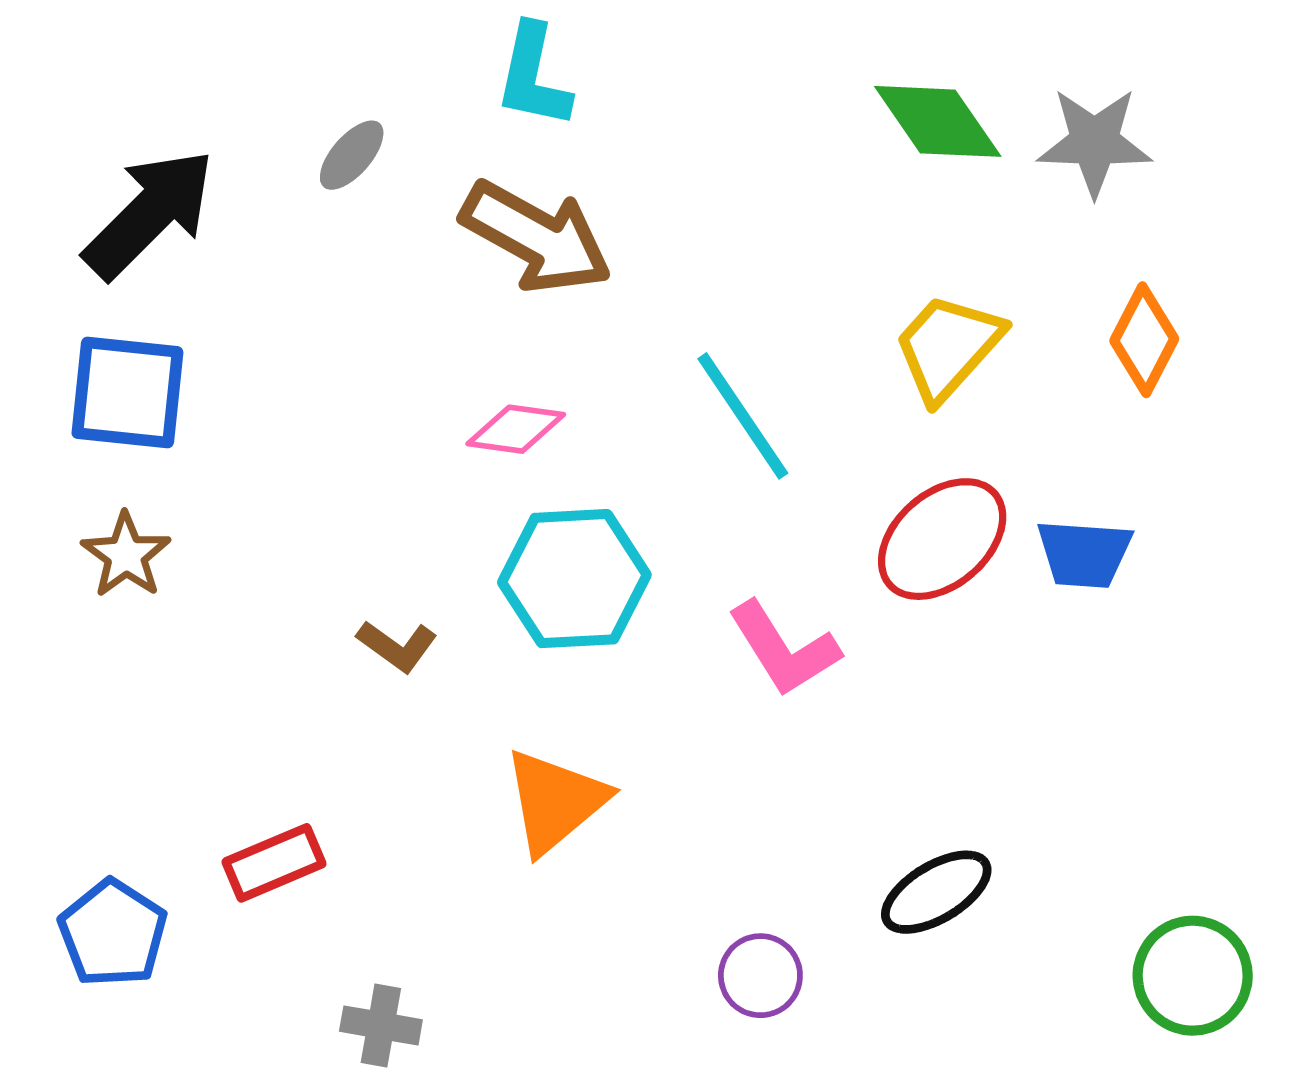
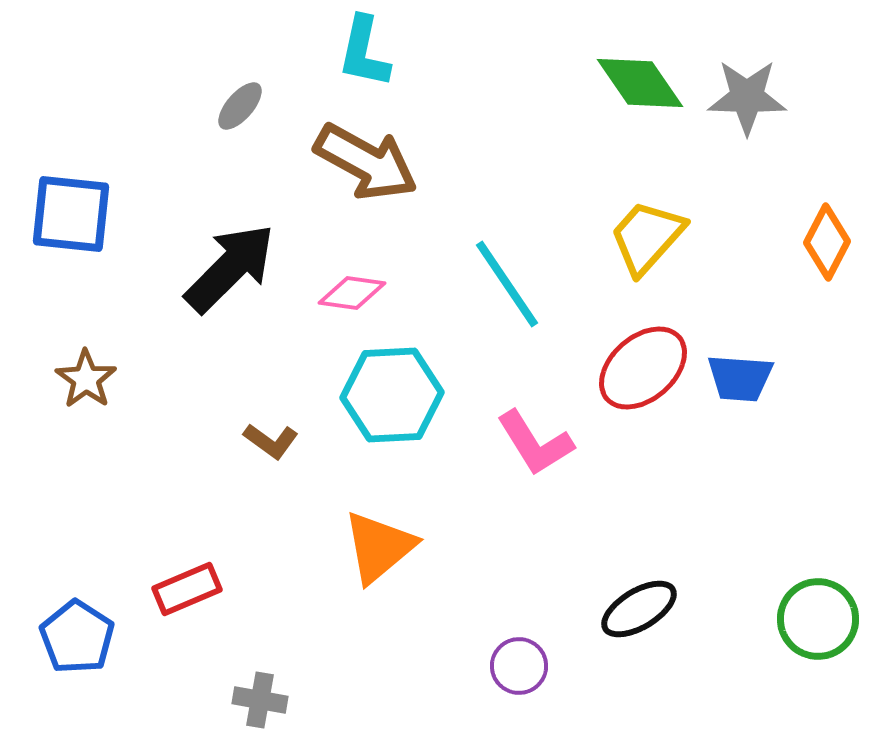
black arrow: (149, 214) -> (230, 268), moved
orange diamond: (1144, 340) -> (827, 242), moved
blue square: (127, 393) -> (71, 214), moved
green circle: (1193, 976) -> (818, 619), moved

